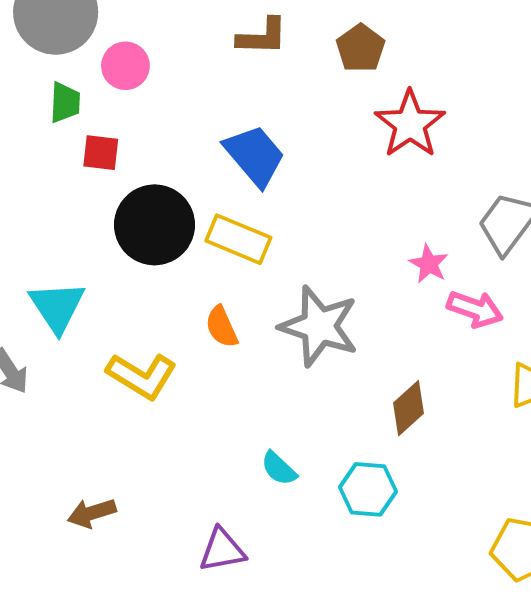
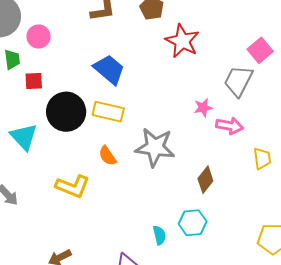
pink star: (429, 264) -> (203, 108), turned -30
cyan triangle: (57, 307) -> (24, 137), moved
cyan semicircle: (279, 468) -> (159, 235), moved, turned -138

